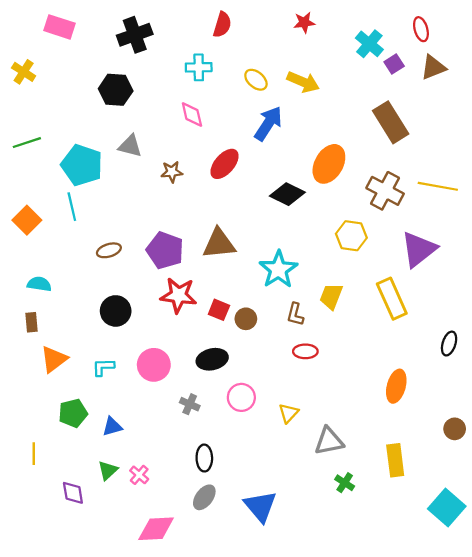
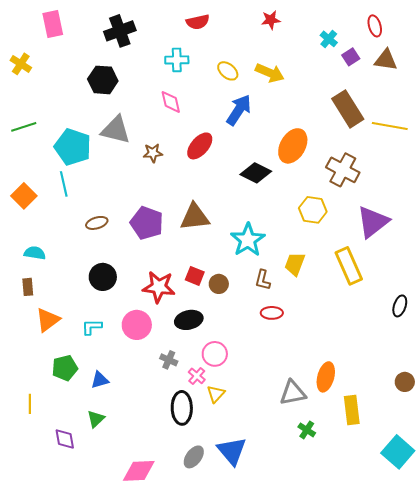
red semicircle: (222, 25) -> (198, 22), turned 60
pink rectangle: (59, 27) -> (53, 24), turned 60
cyan cross: (369, 44) -> (329, 39), size x0.7
brown triangle: (433, 67) -> (386, 60), turned 30
gray triangle: (130, 146) -> (116, 130), size x1.4
yellow line: (438, 186) -> (390, 126), moved
red star: (178, 295) -> (159, 287), moved
orange ellipse: (396, 386) -> (326, 377), moved
yellow triangle: (289, 413) -> (216, 394), moved
black ellipse: (204, 458) -> (182, 408), size x1.4
pink cross: (139, 475) -> (197, 376), moved
gray ellipse: (204, 497) -> (194, 457), moved

